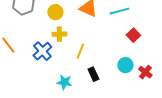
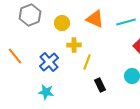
yellow cross: (59, 34) -> (74, 45), moved
cyan star: (64, 82) -> (46, 92), moved

